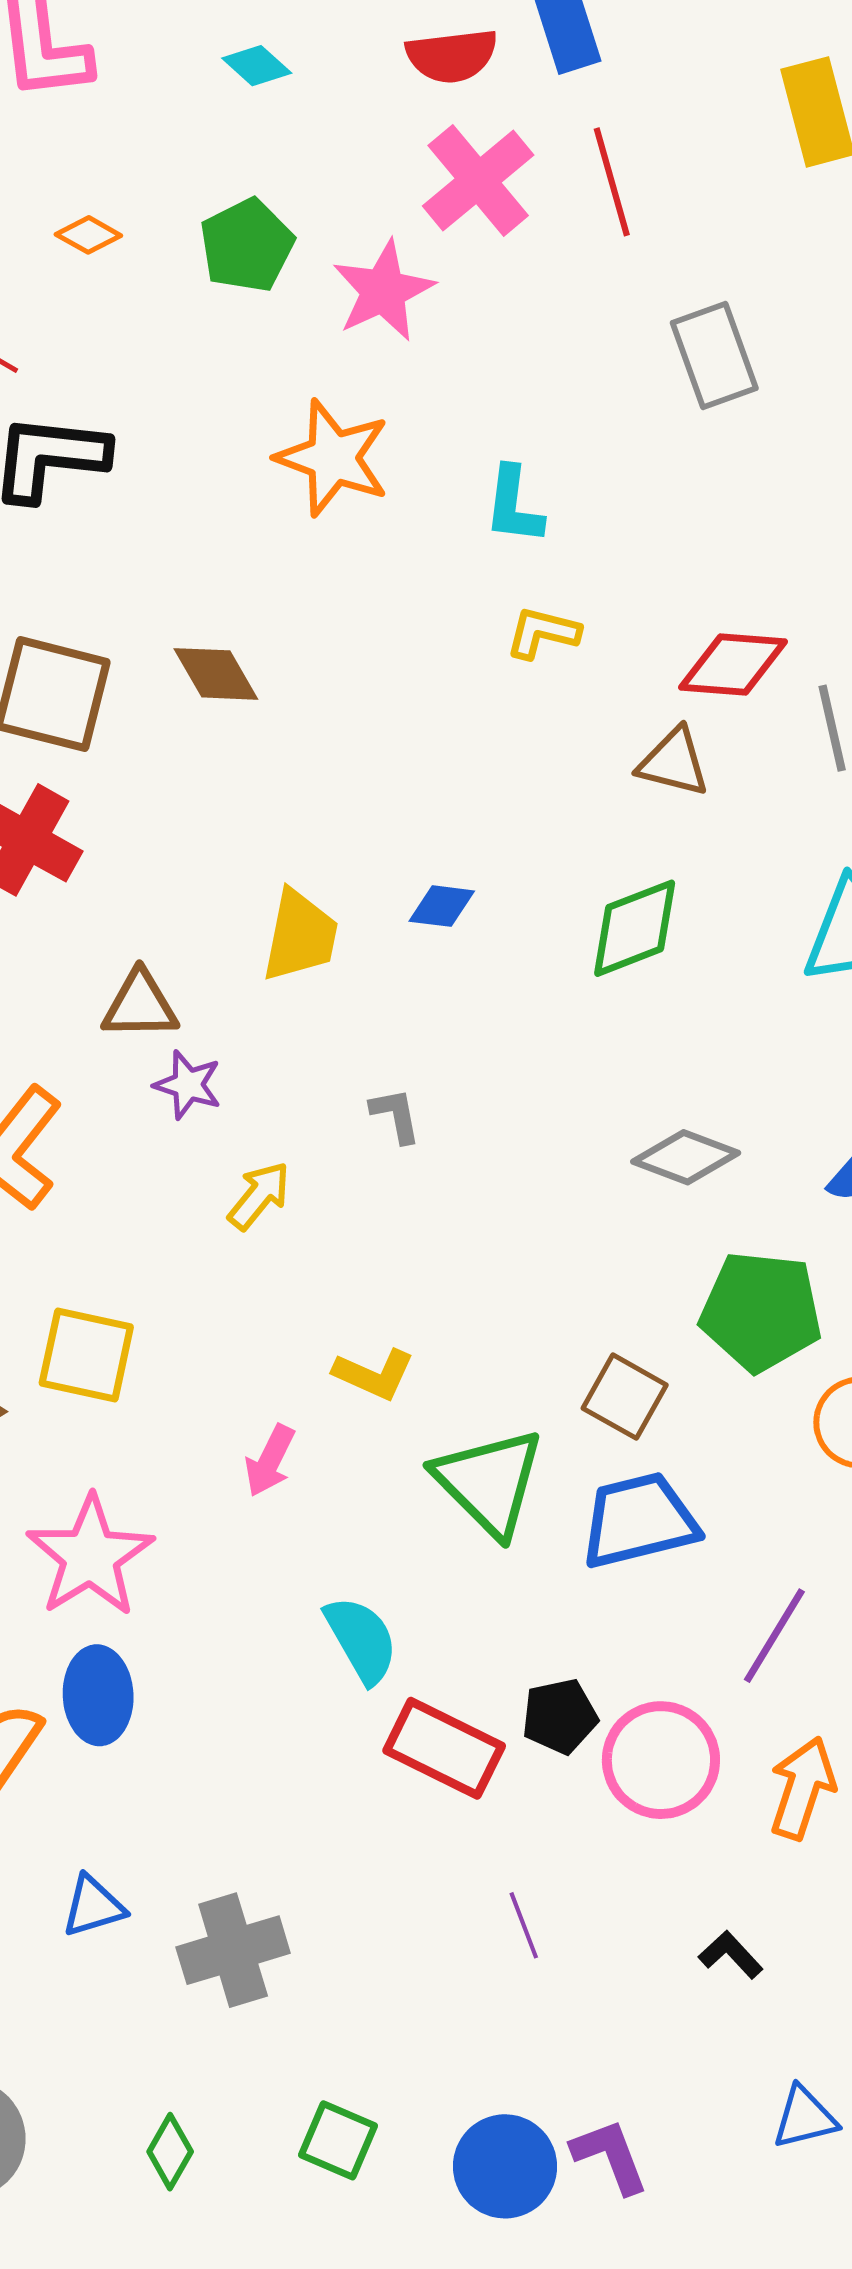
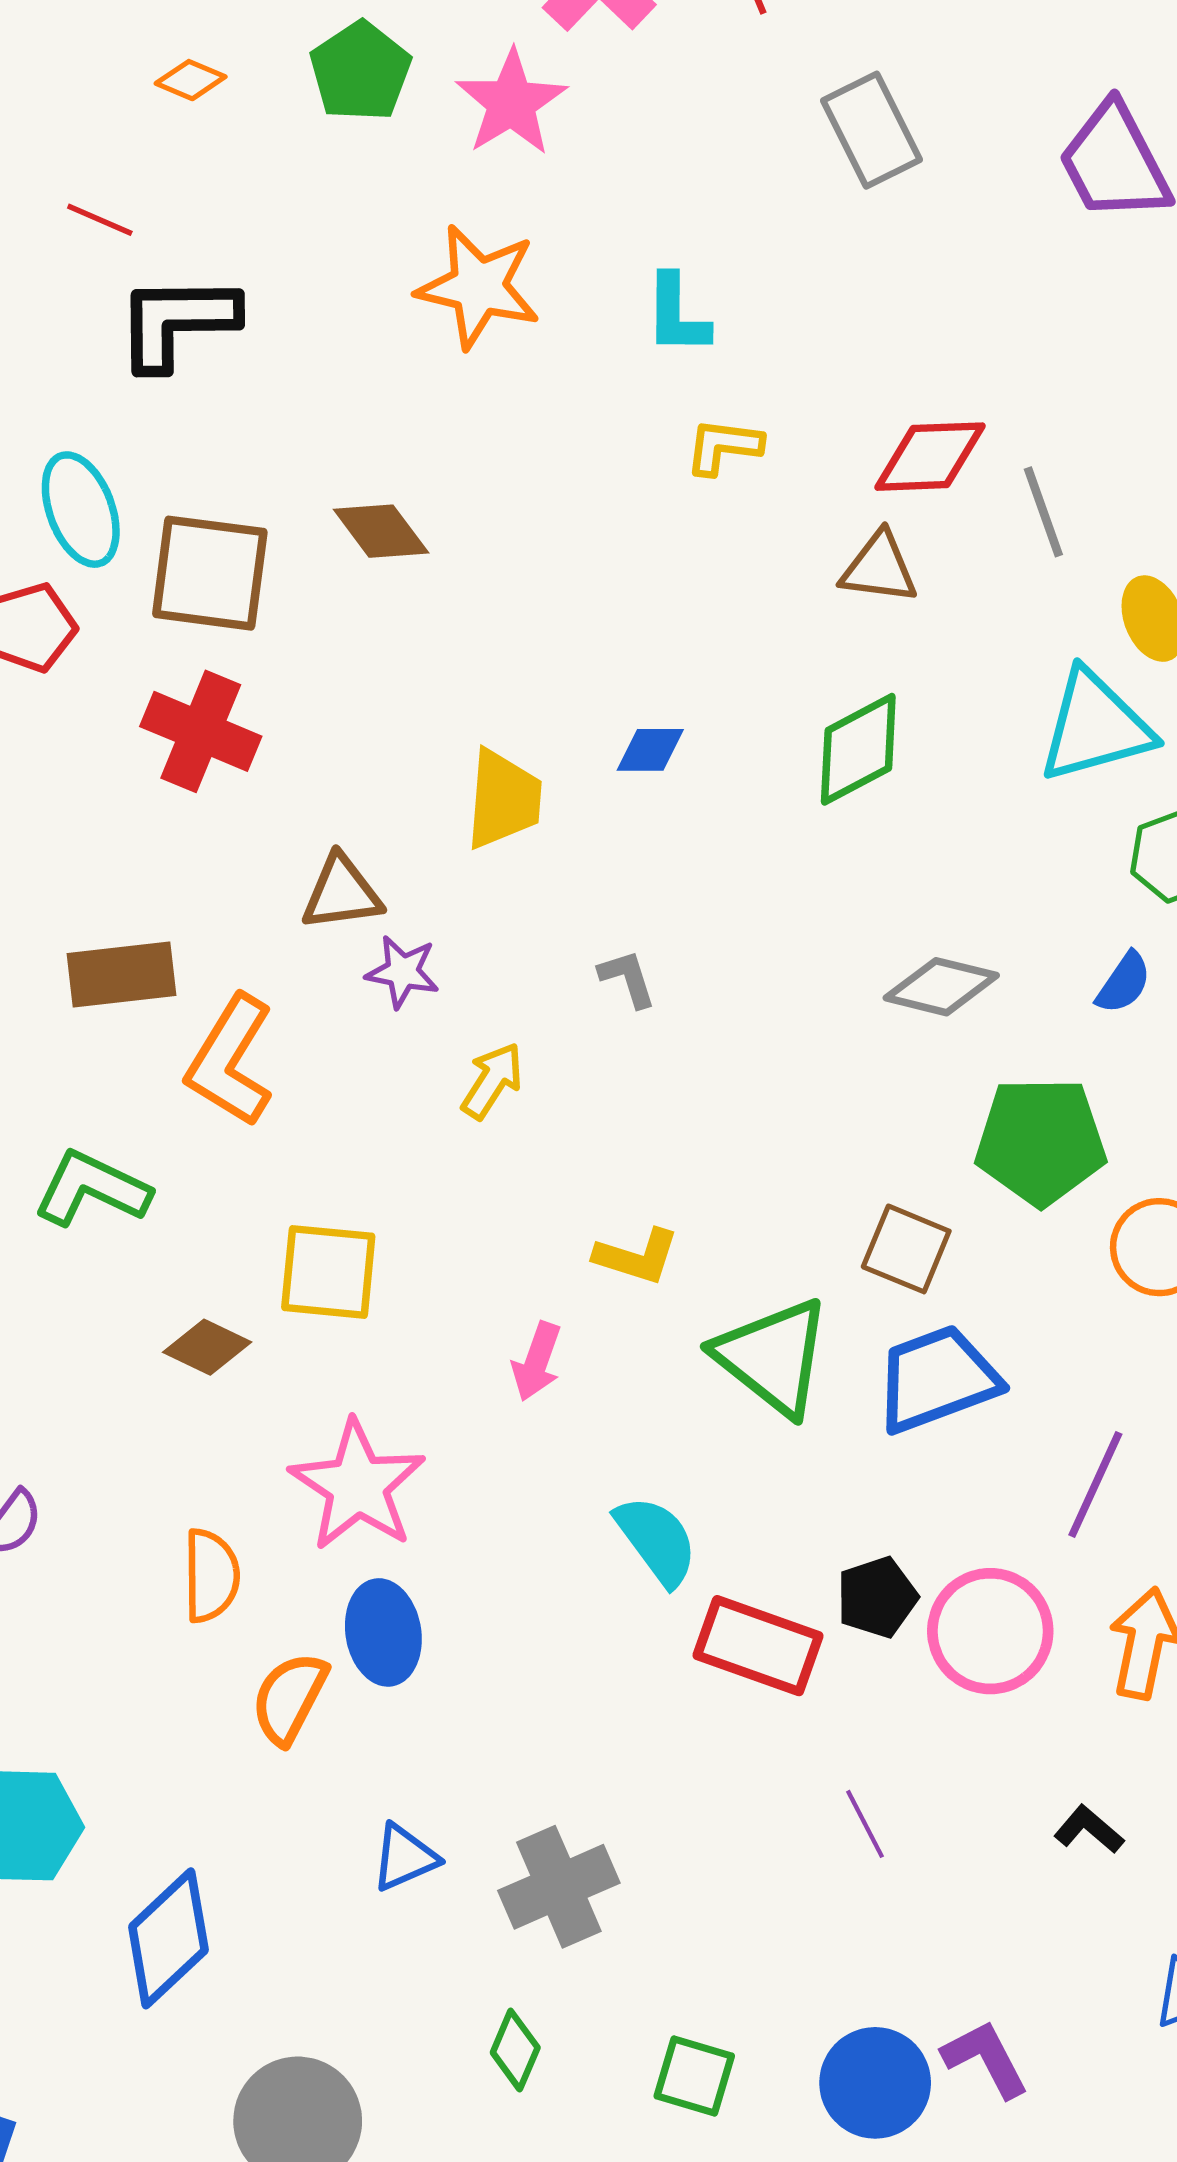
green diamond: (170, 2152) -> (515, 2050), moved

